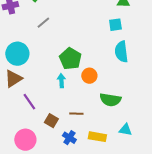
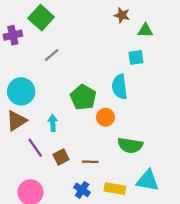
cyan semicircle: (121, 52) -> (120, 87), moved
cyan arrow: (61, 81) -> (53, 123), moved
brown square: (51, 121) -> (61, 157), moved, turned 32
cyan triangle: (125, 130) -> (148, 181), size x1.5

